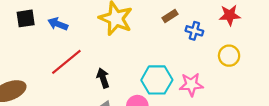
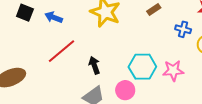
black square: (26, 18) -> (25, 13), turned 30
blue cross: (194, 31) -> (183, 29), moved

